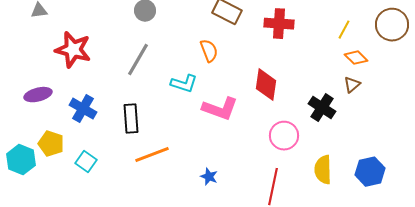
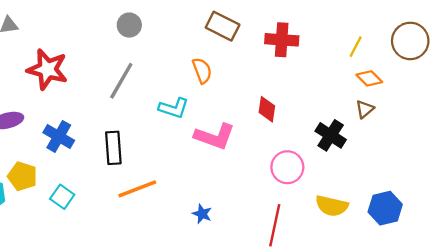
red diamond: (266, 85) -> (267, 109), size x0.7
yellow semicircle: (323, 170) -> (332, 206), turned -76

